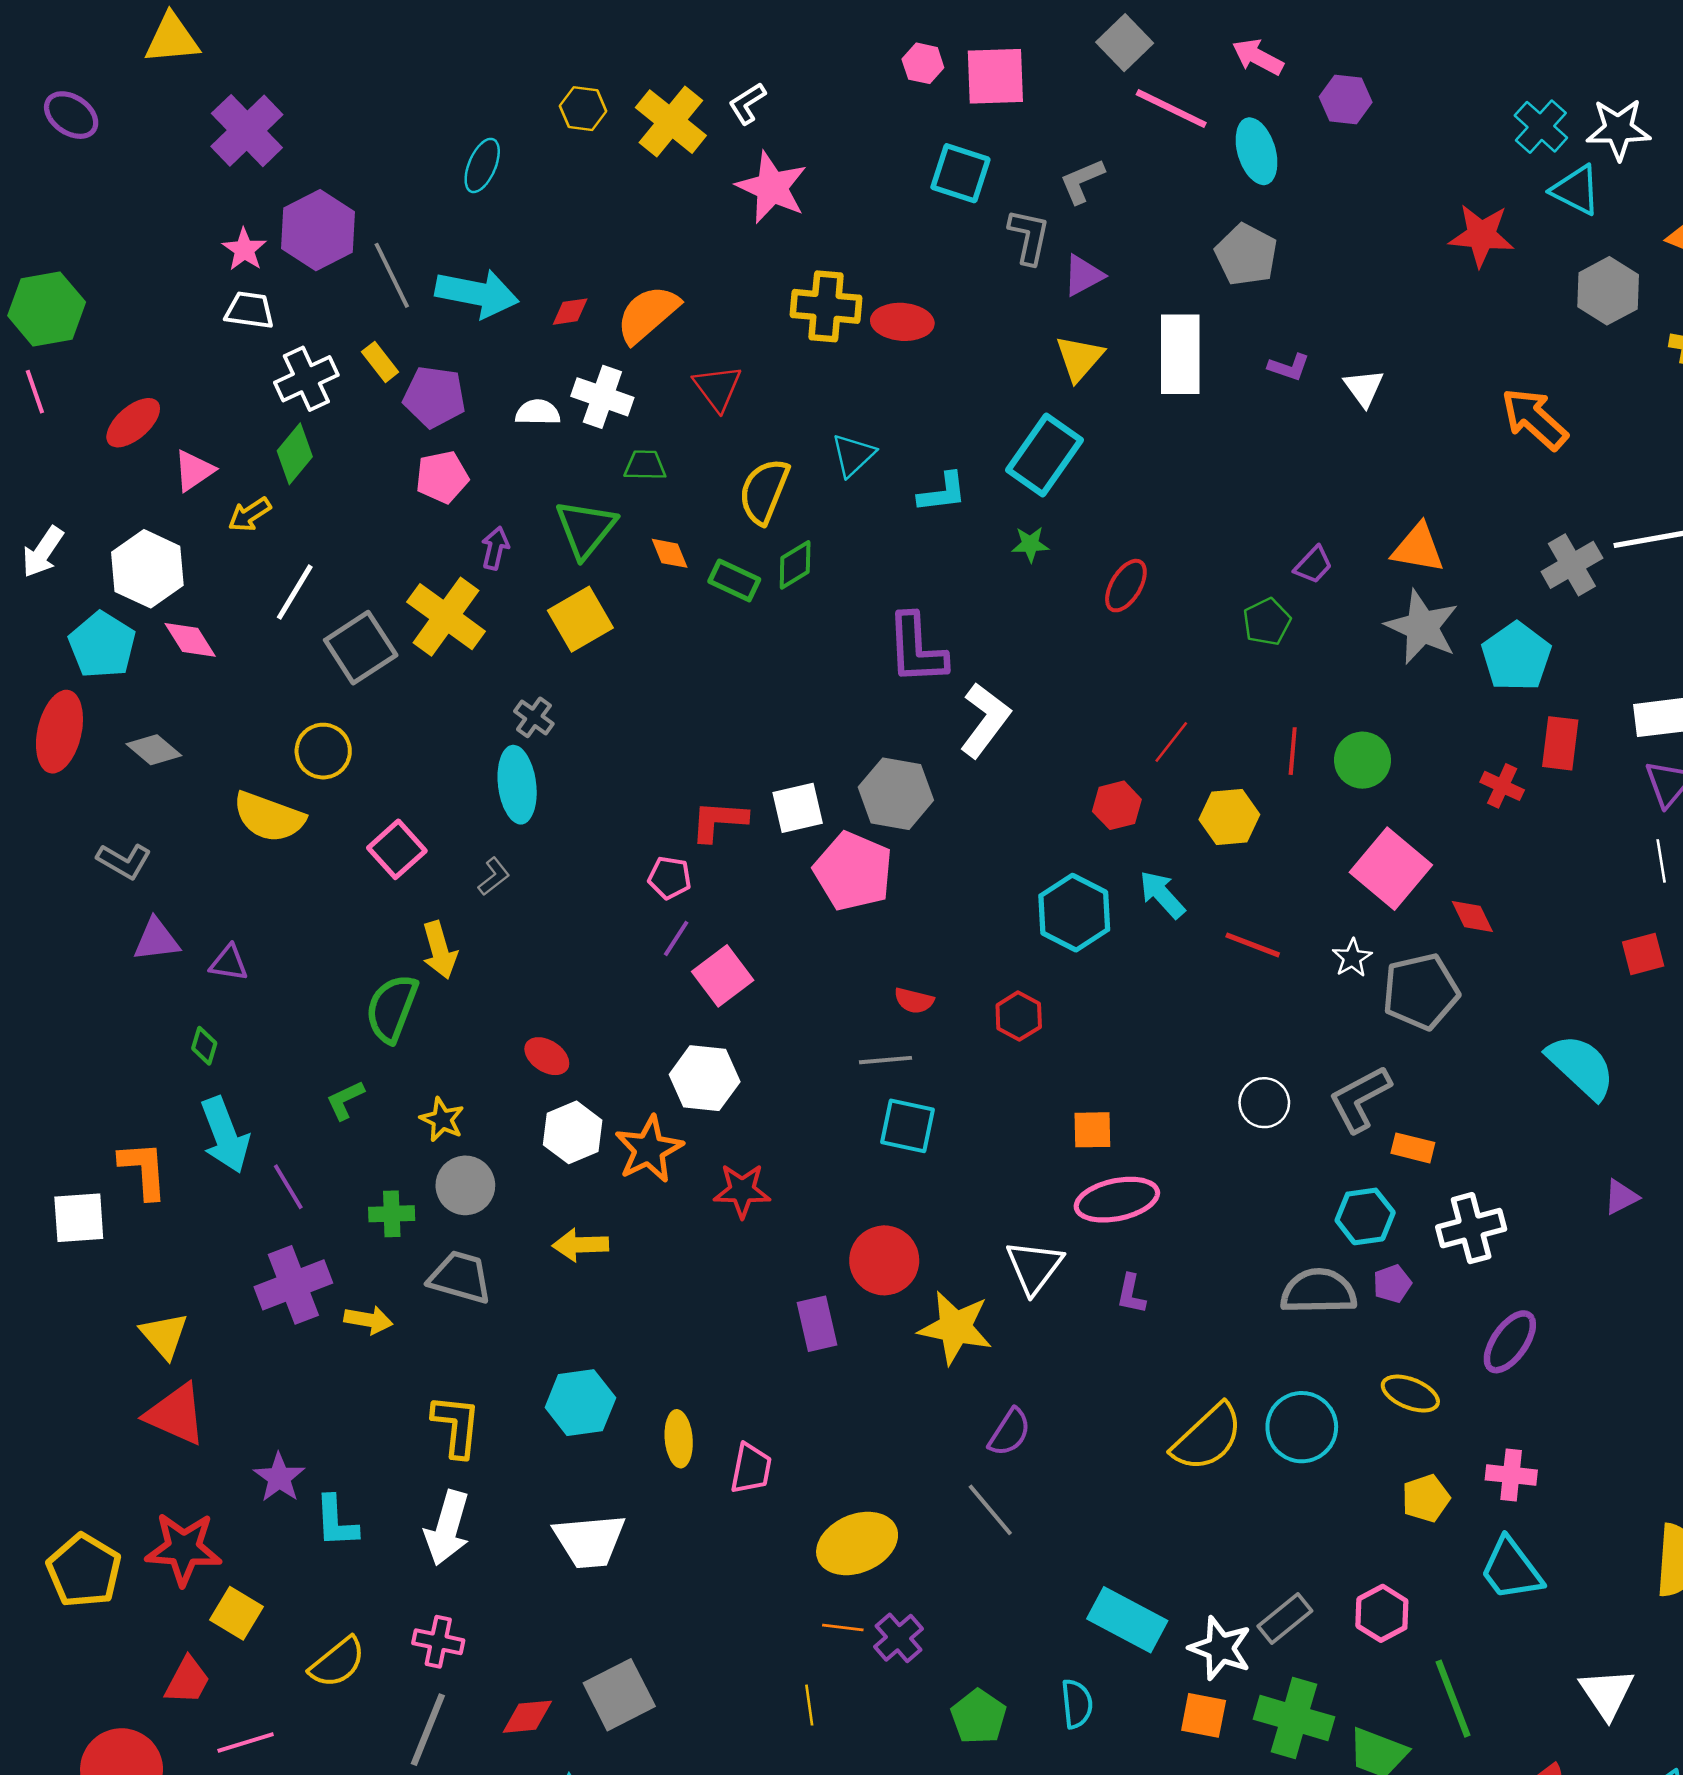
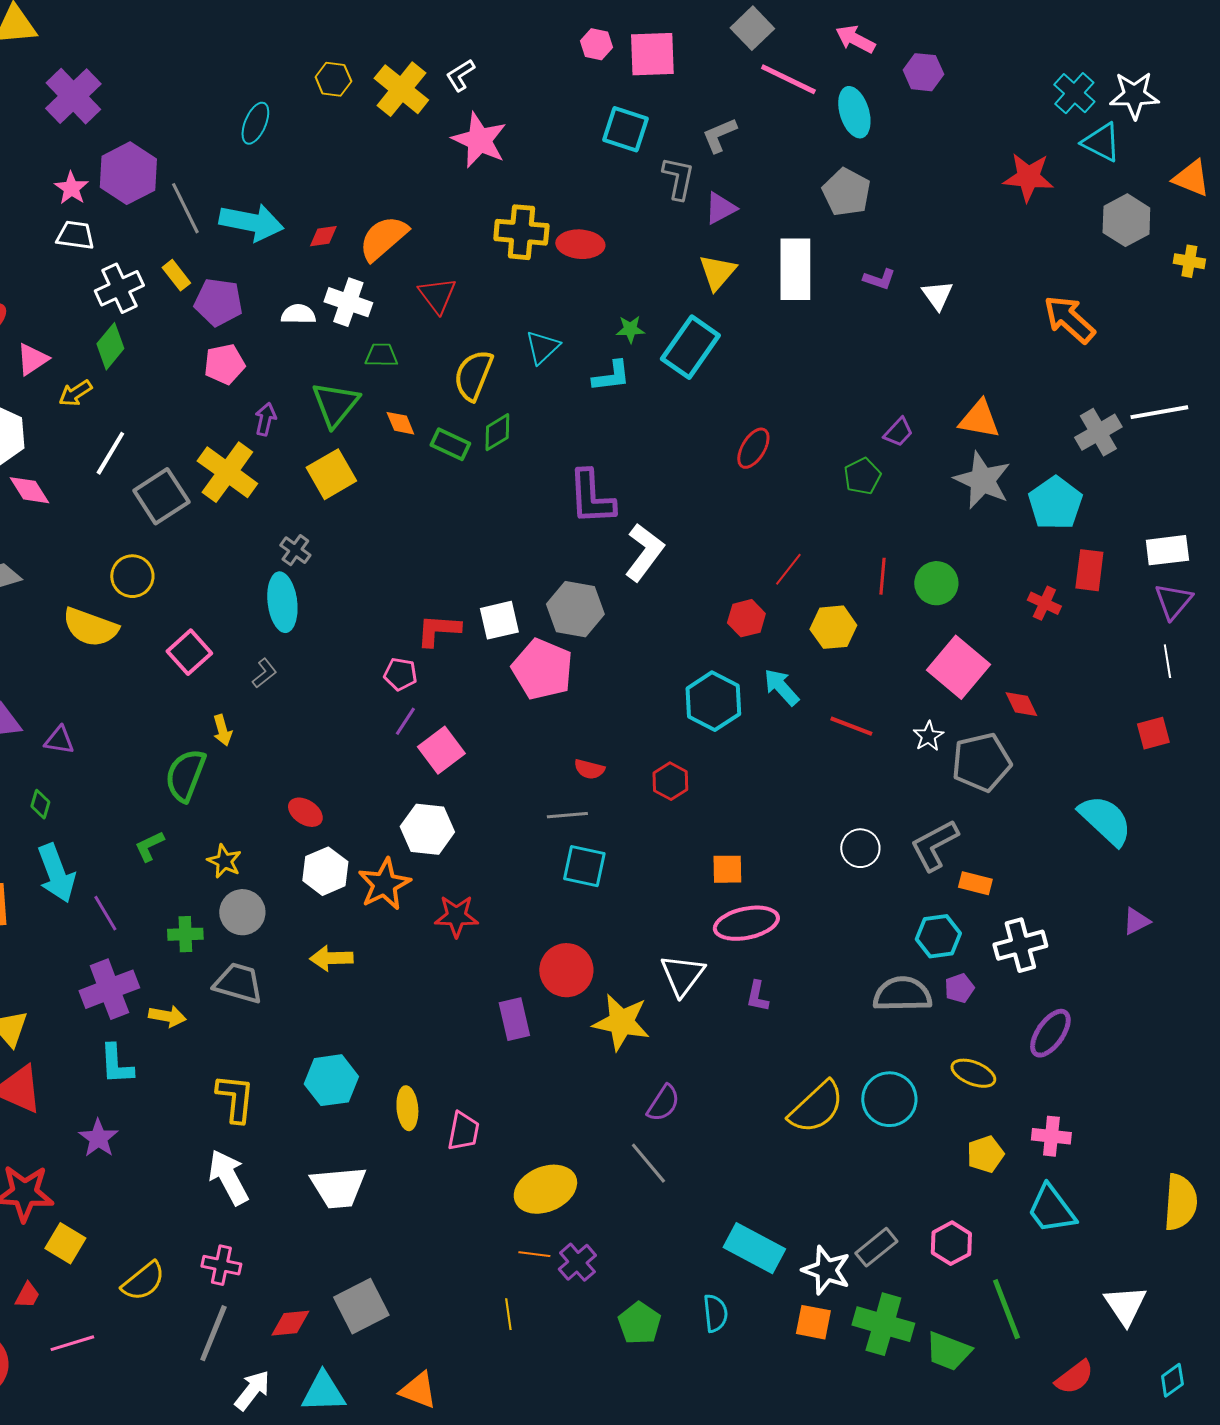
green star: (1030, 544) -> (630, 329), moved
yellow arrow: (440, 950) -> (222, 730), size x0.7
cyan L-shape: (336, 1522) -> (116, 1064), moved
white arrow: (447, 1528) -> (228, 1177), turned 136
red trapezoid: (187, 1681) -> (27, 1295), size x0.7

